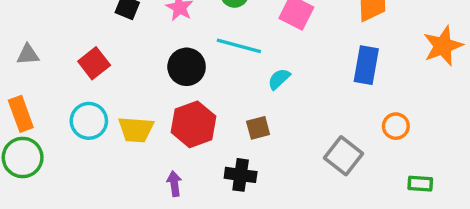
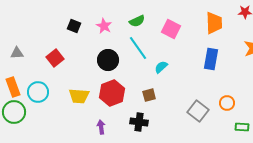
cyan line: (239, 46) -> (138, 48), turned 40
cyan circle: (89, 121) -> (38, 92), moved
orange circle: (396, 126) -> (227, 103), moved

